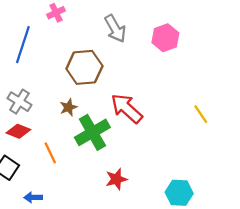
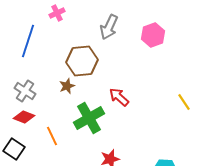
gray arrow: (115, 29) -> (109, 27), turned 55
brown star: (68, 107) -> (67, 86), moved
red arrow: (127, 108) -> (119, 97), size x0.7

